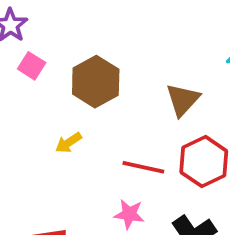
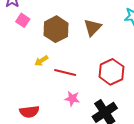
brown triangle: (183, 100) -> (92, 27), moved
red line: (143, 167) -> (65, 73), moved

